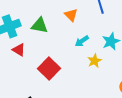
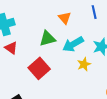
green triangle: (40, 25) -> (47, 39), moved, turned -30
cyan arrow: (82, 41) -> (73, 44), size x1.5

